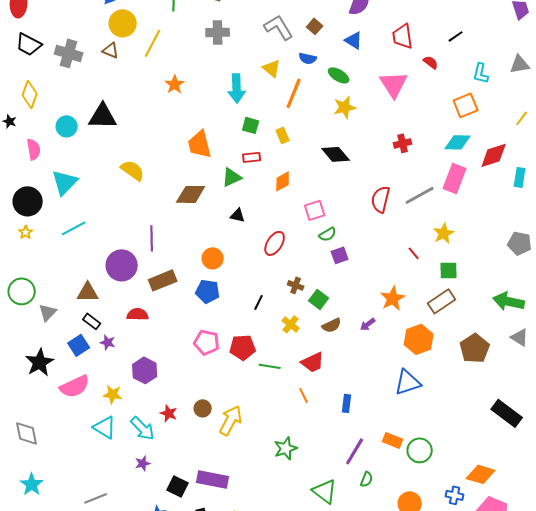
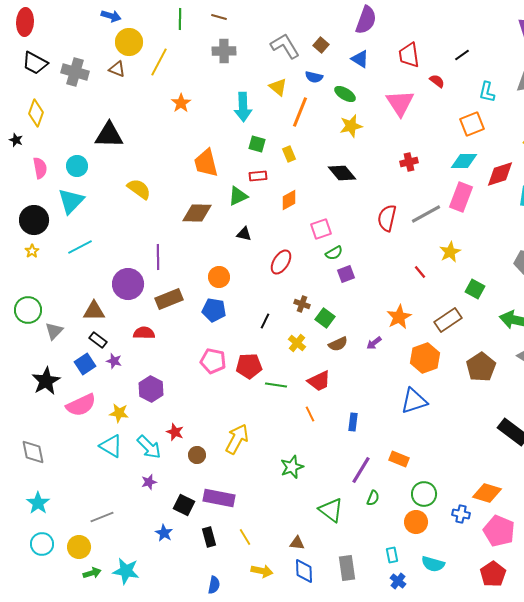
cyan circle: (67, 126) -> (77, 166), moved
green square: (449, 270) -> (475, 289), moved, turned 30
brown circle: (203, 408) -> (197, 455), moved
green circle: (420, 450) -> (424, 494), moved

